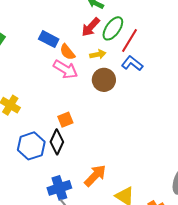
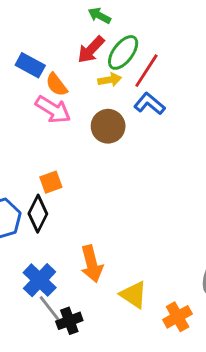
yellow arrow: (98, 54) -> (110, 80), moved
orange arrow: (95, 176) -> (92, 264), turned 120
blue cross: (59, 188) -> (40, 280), turned -30

